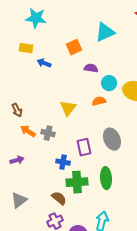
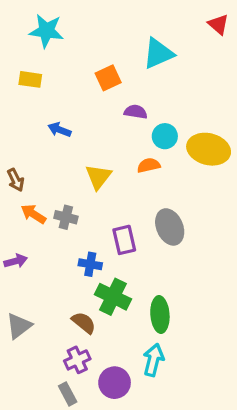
blue arrow: (44, 63) -> (59, 130), moved
green ellipse: (106, 178) -> (160, 315), moved
green cross: (77, 182) -> (113, 297), turned 30

